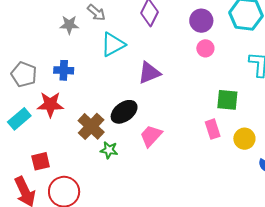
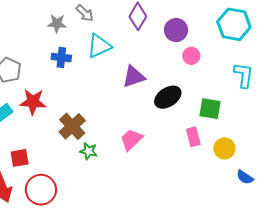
purple circle: (201, 21) -> (176, 30), moved
blue cross: (64, 70) -> (61, 57), moved
black ellipse: (124, 112) -> (168, 97), moved

